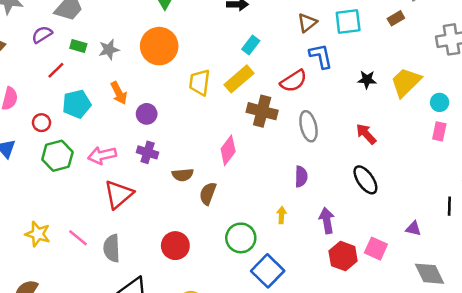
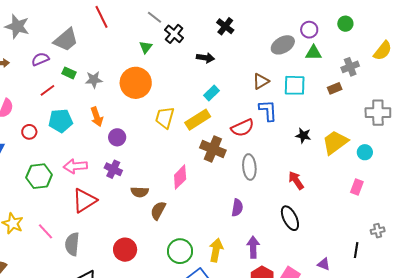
cyan circle: (440, 102) -> (365, 152), moved
green hexagon: (57, 156) -> (39, 176), moved
yellow arrow: (282, 215) -> (216, 250), moved, size x1.6

